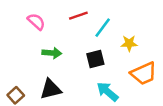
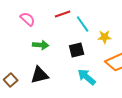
cyan line: (103, 28) -> (83, 24), turned -72

